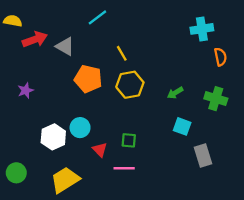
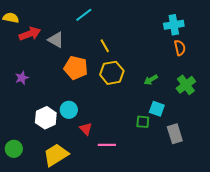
orange semicircle: (220, 57) -> (180, 48), moved
green cross: (216, 99) -> (186, 85), turned 36
green square: (129, 140) -> (143, 122), moved

